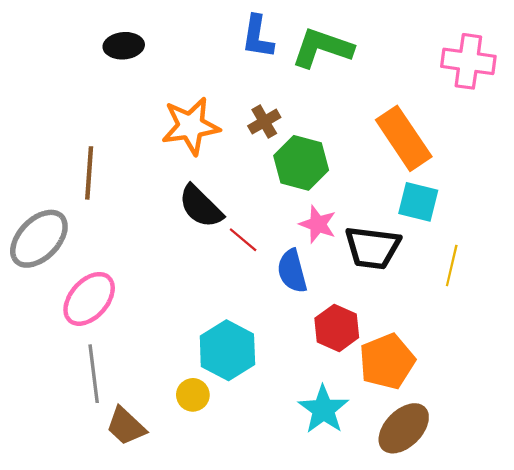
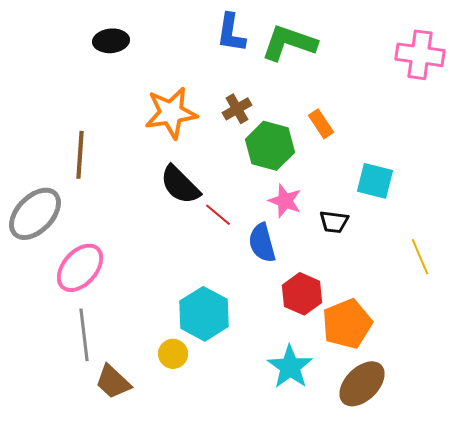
orange rectangle: (404, 138) -> (321, 124), moved, size x0.5
black trapezoid: (372, 248) -> (334, 222), size x0.6
yellow line: (452, 265) -> (420, 257), moved, turned -36

